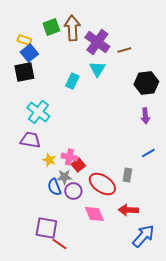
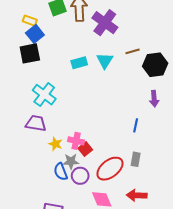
brown line: (124, 50) -> (133, 51), moved
cyan triangle: (97, 69) -> (105, 61), moved
cyan rectangle: (72, 81) -> (79, 63), turned 49
blue line: (148, 153) -> (136, 125), moved, turned -48
red ellipse: (102, 184) -> (110, 169), turned -72

